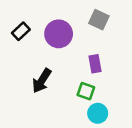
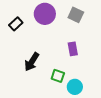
purple circle: (59, 34) -> (45, 14), moved
green square: (86, 91) -> (58, 76), moved

